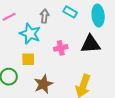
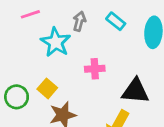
black triangle: (91, 44) -> (135, 91), moved
yellow square: (28, 59) -> (47, 88), moved, turned 32

